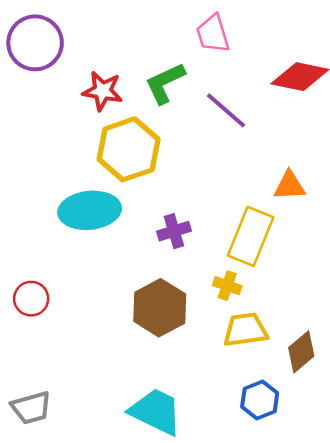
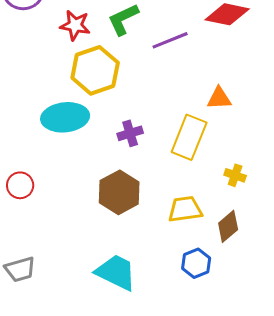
purple line: (226, 110) -> (170, 40), turned -63
yellow cross: (227, 286) -> (235, 175), moved

